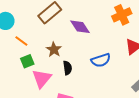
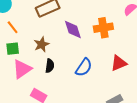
orange cross: (122, 15) -> (103, 28), moved
blue semicircle: (101, 60) -> (84, 67), turned -54

